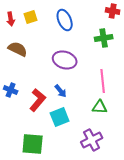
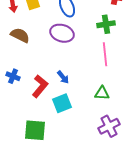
purple ellipse: (65, 60) -> (62, 33), moved
pink line: (103, 81) -> (105, 54), moved
purple cross: (92, 140) -> (109, 126), moved

